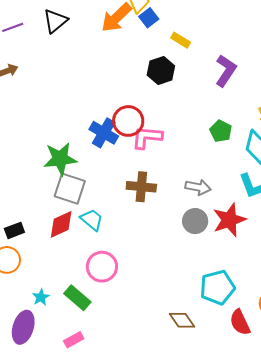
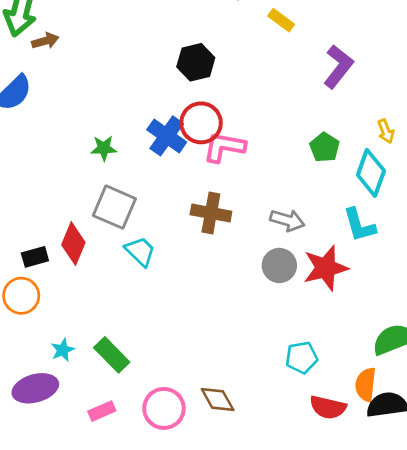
black hexagon: (161, 70) -> (196, 62), moved
green star: (60, 159) -> (104, 148), moved, size x0.6
red diamond: (61, 224) -> (73, 244), moved, turned -48
pink circle: (102, 267) -> (164, 408), moved
cyan pentagon: (217, 287) -> (302, 358), size x0.7
brown diamond: (182, 320) -> (218, 400), moved
red semicircle: (240, 322) -> (328, 407), turned -56
purple ellipse: (23, 327) -> (35, 388), turned 52

